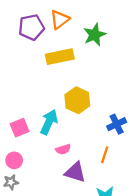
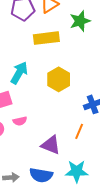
cyan arrow: (49, 122) -> (19, 73), moved
pink semicircle: (63, 149) -> (20, 121), moved

